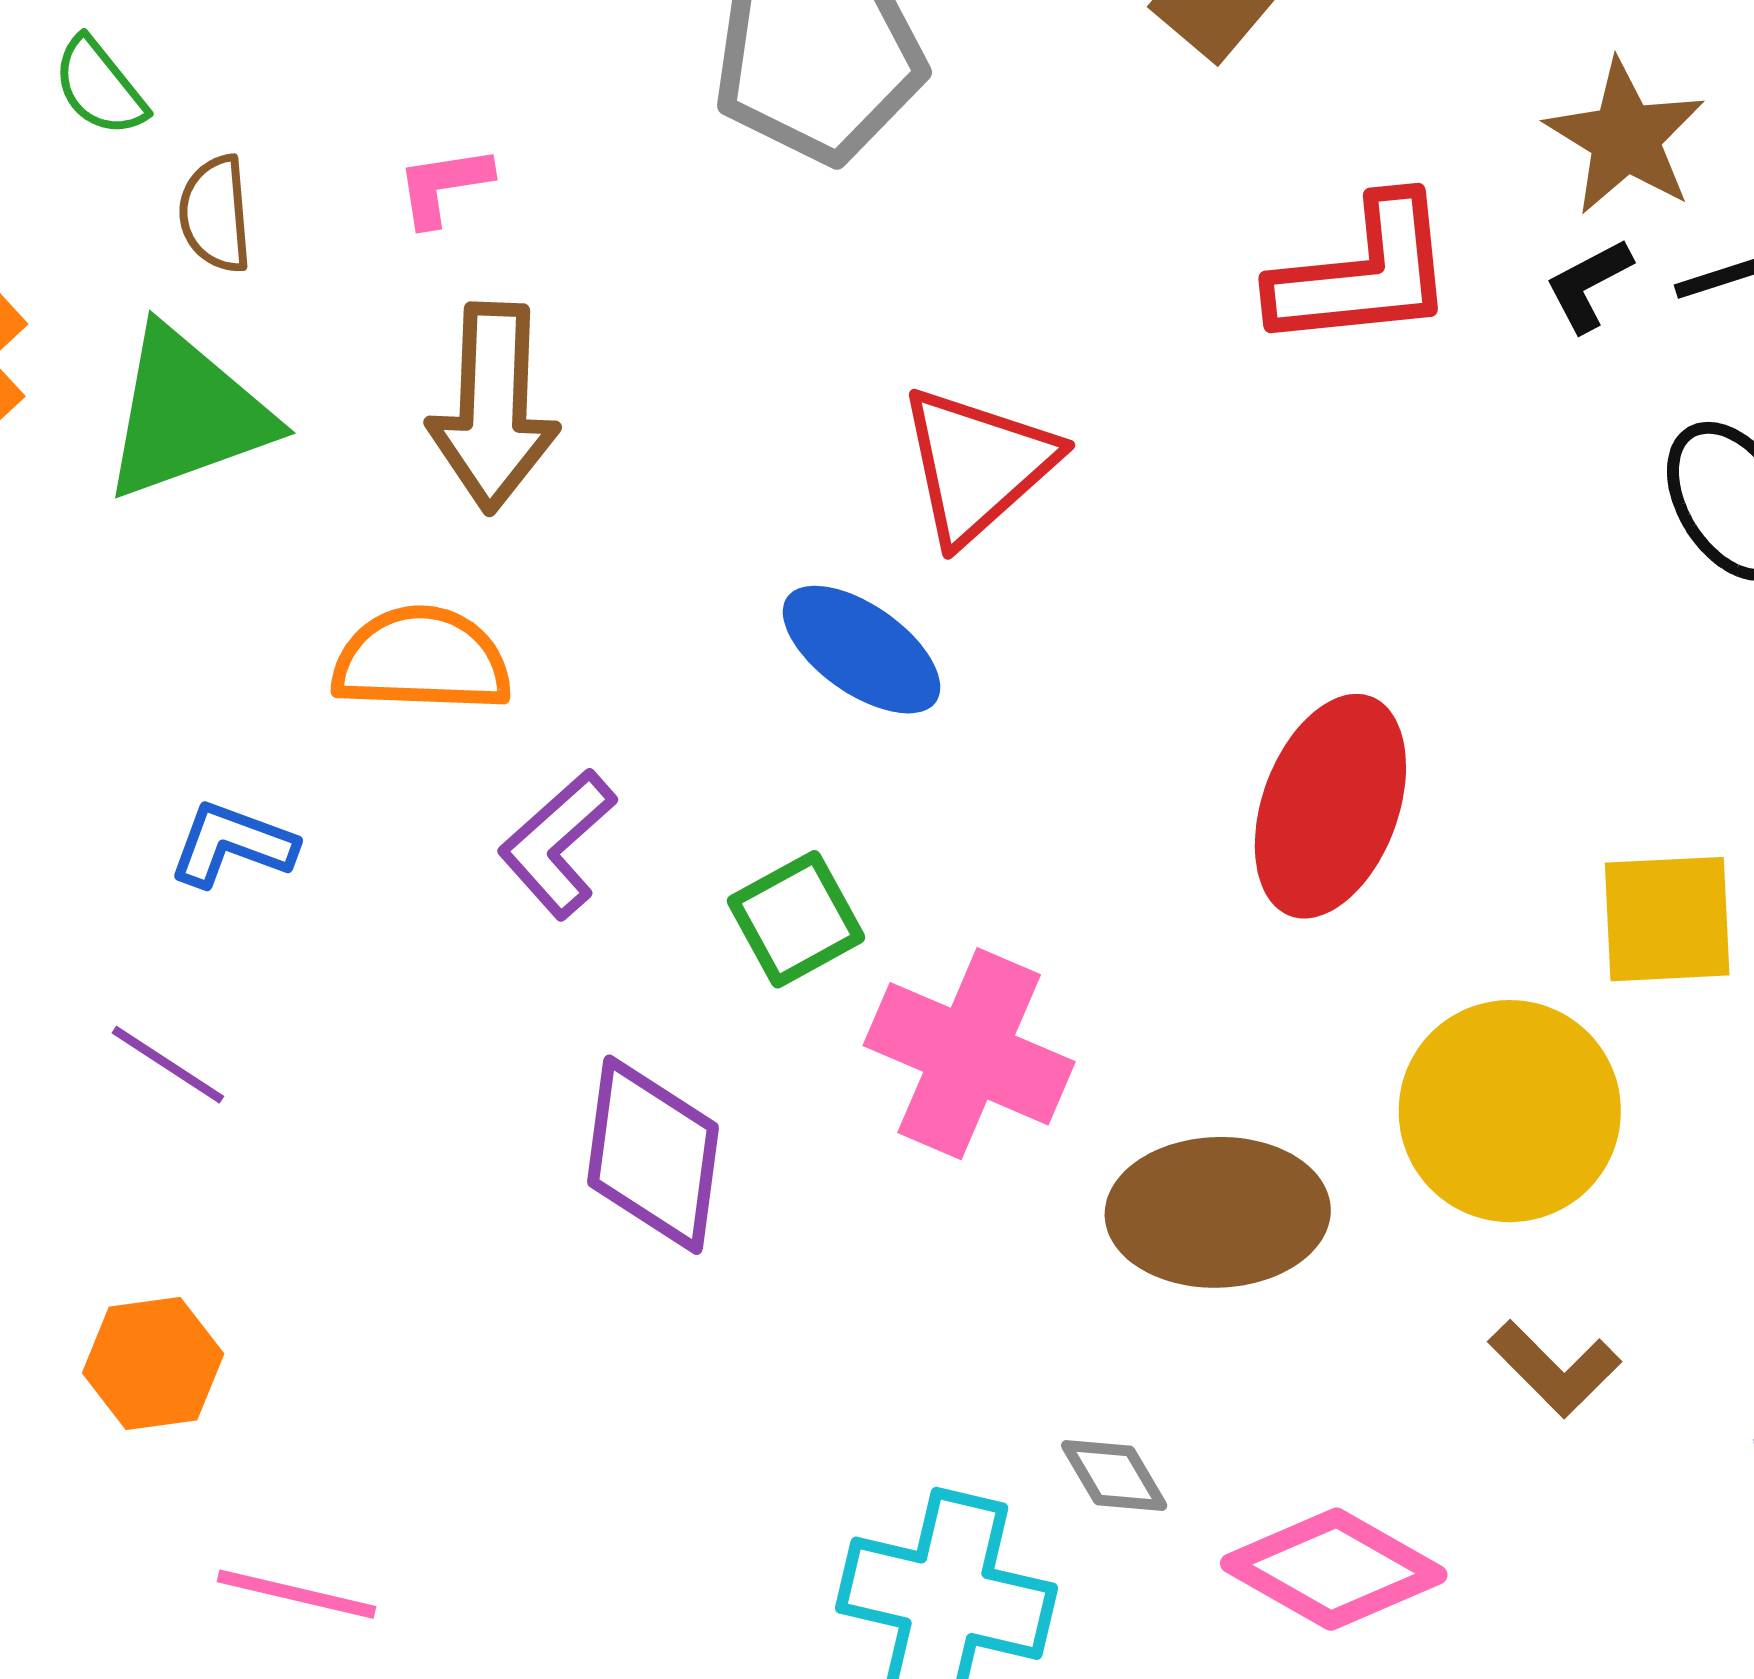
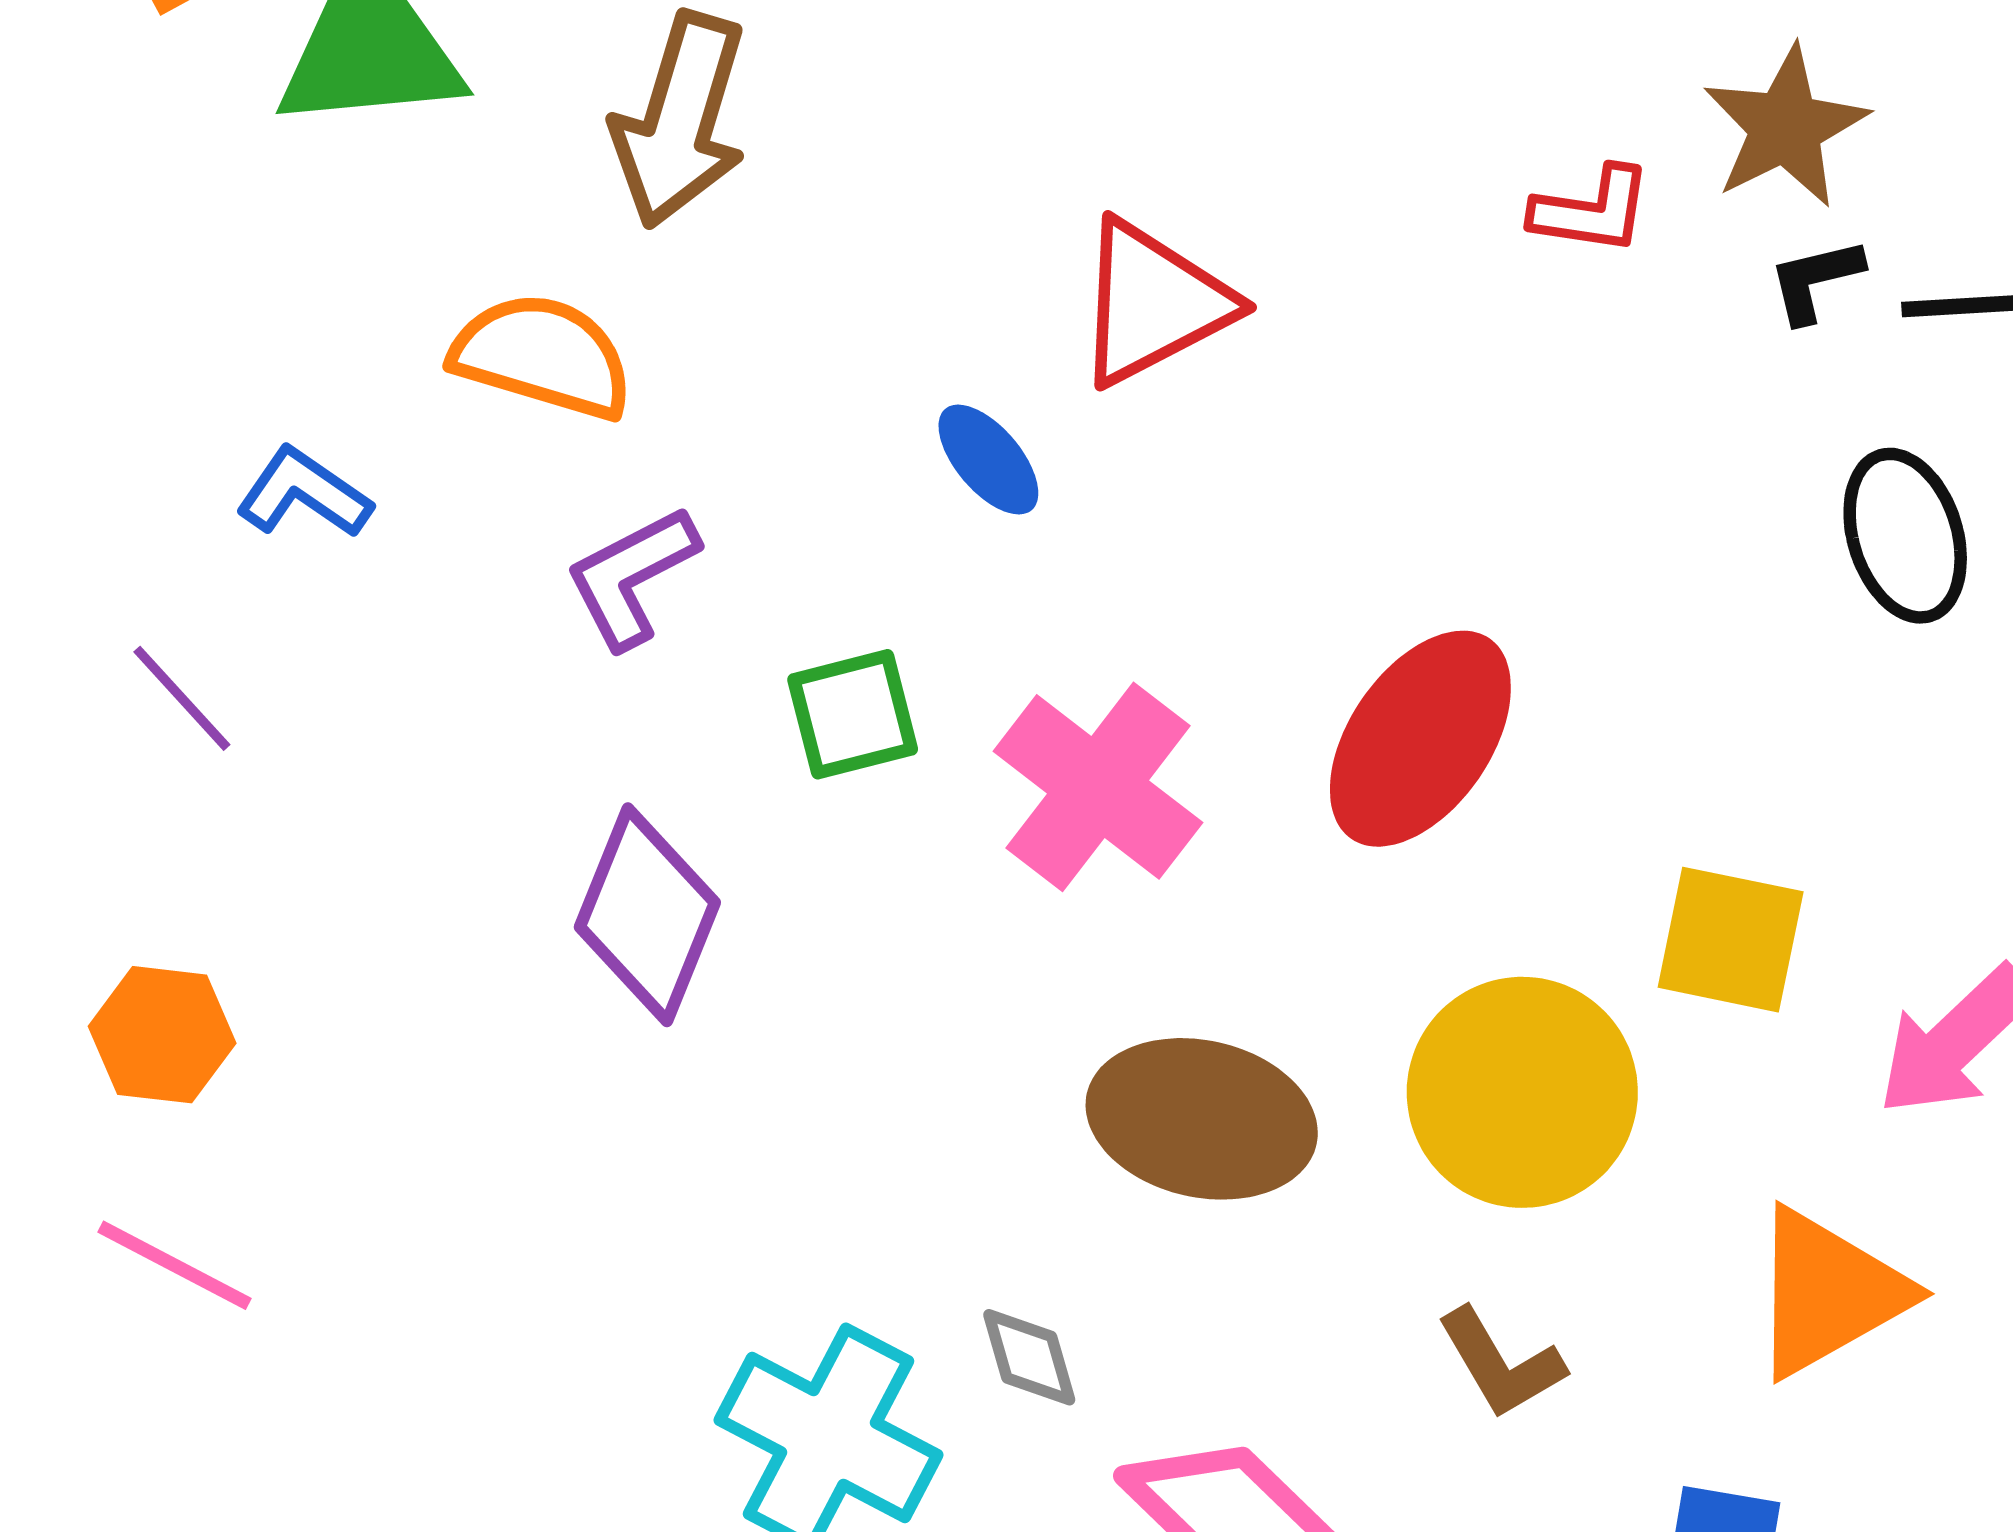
brown star: (1625, 138) -> (1785, 127), moved
red L-shape: (1364, 273) -> (1592, 210), size x0.6
blue ellipse: (862, 650) -> (988, 460), size x0.7
pink cross: (969, 1054) -> (1098, 787), moved
orange hexagon: (153, 1363) -> (162, 1035), moved

